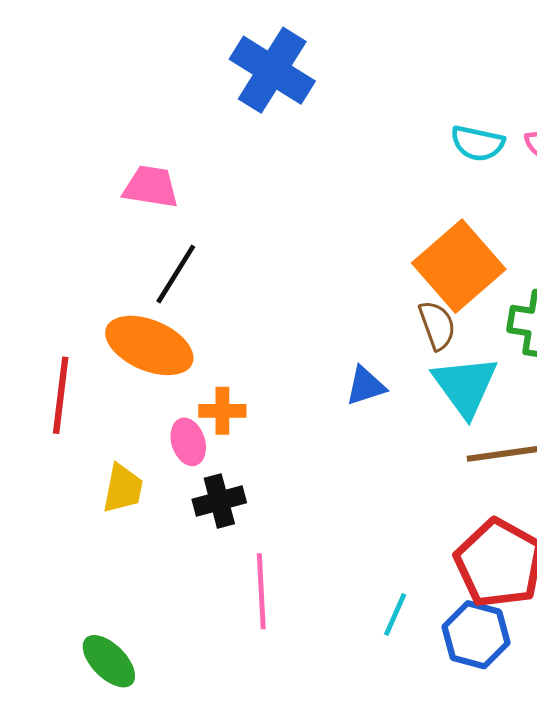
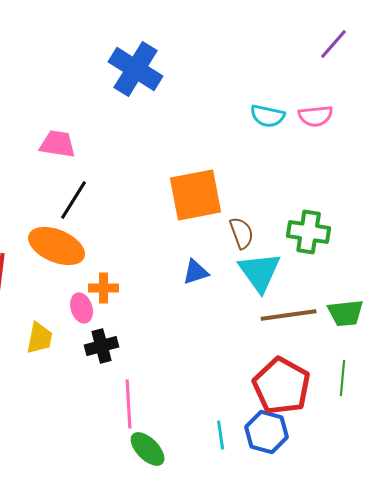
orange square: (459, 266) -> (196, 195), moved, turned 30
cyan line: (395, 615) -> (221, 435), moved, turned -32
green ellipse: (109, 661) -> (148, 449), moved

